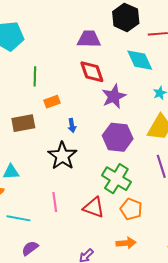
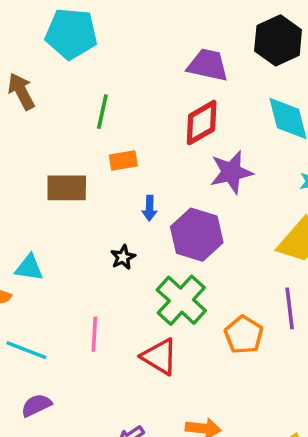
red diamond: (92, 72) -> (202, 123), turned 68
purple hexagon: (118, 137) -> (197, 235), moved
black star: (62, 156) -> (123, 257), size x0.5
green cross: (116, 179) -> (181, 300), moved
orange pentagon: (131, 209) -> (244, 335), moved

